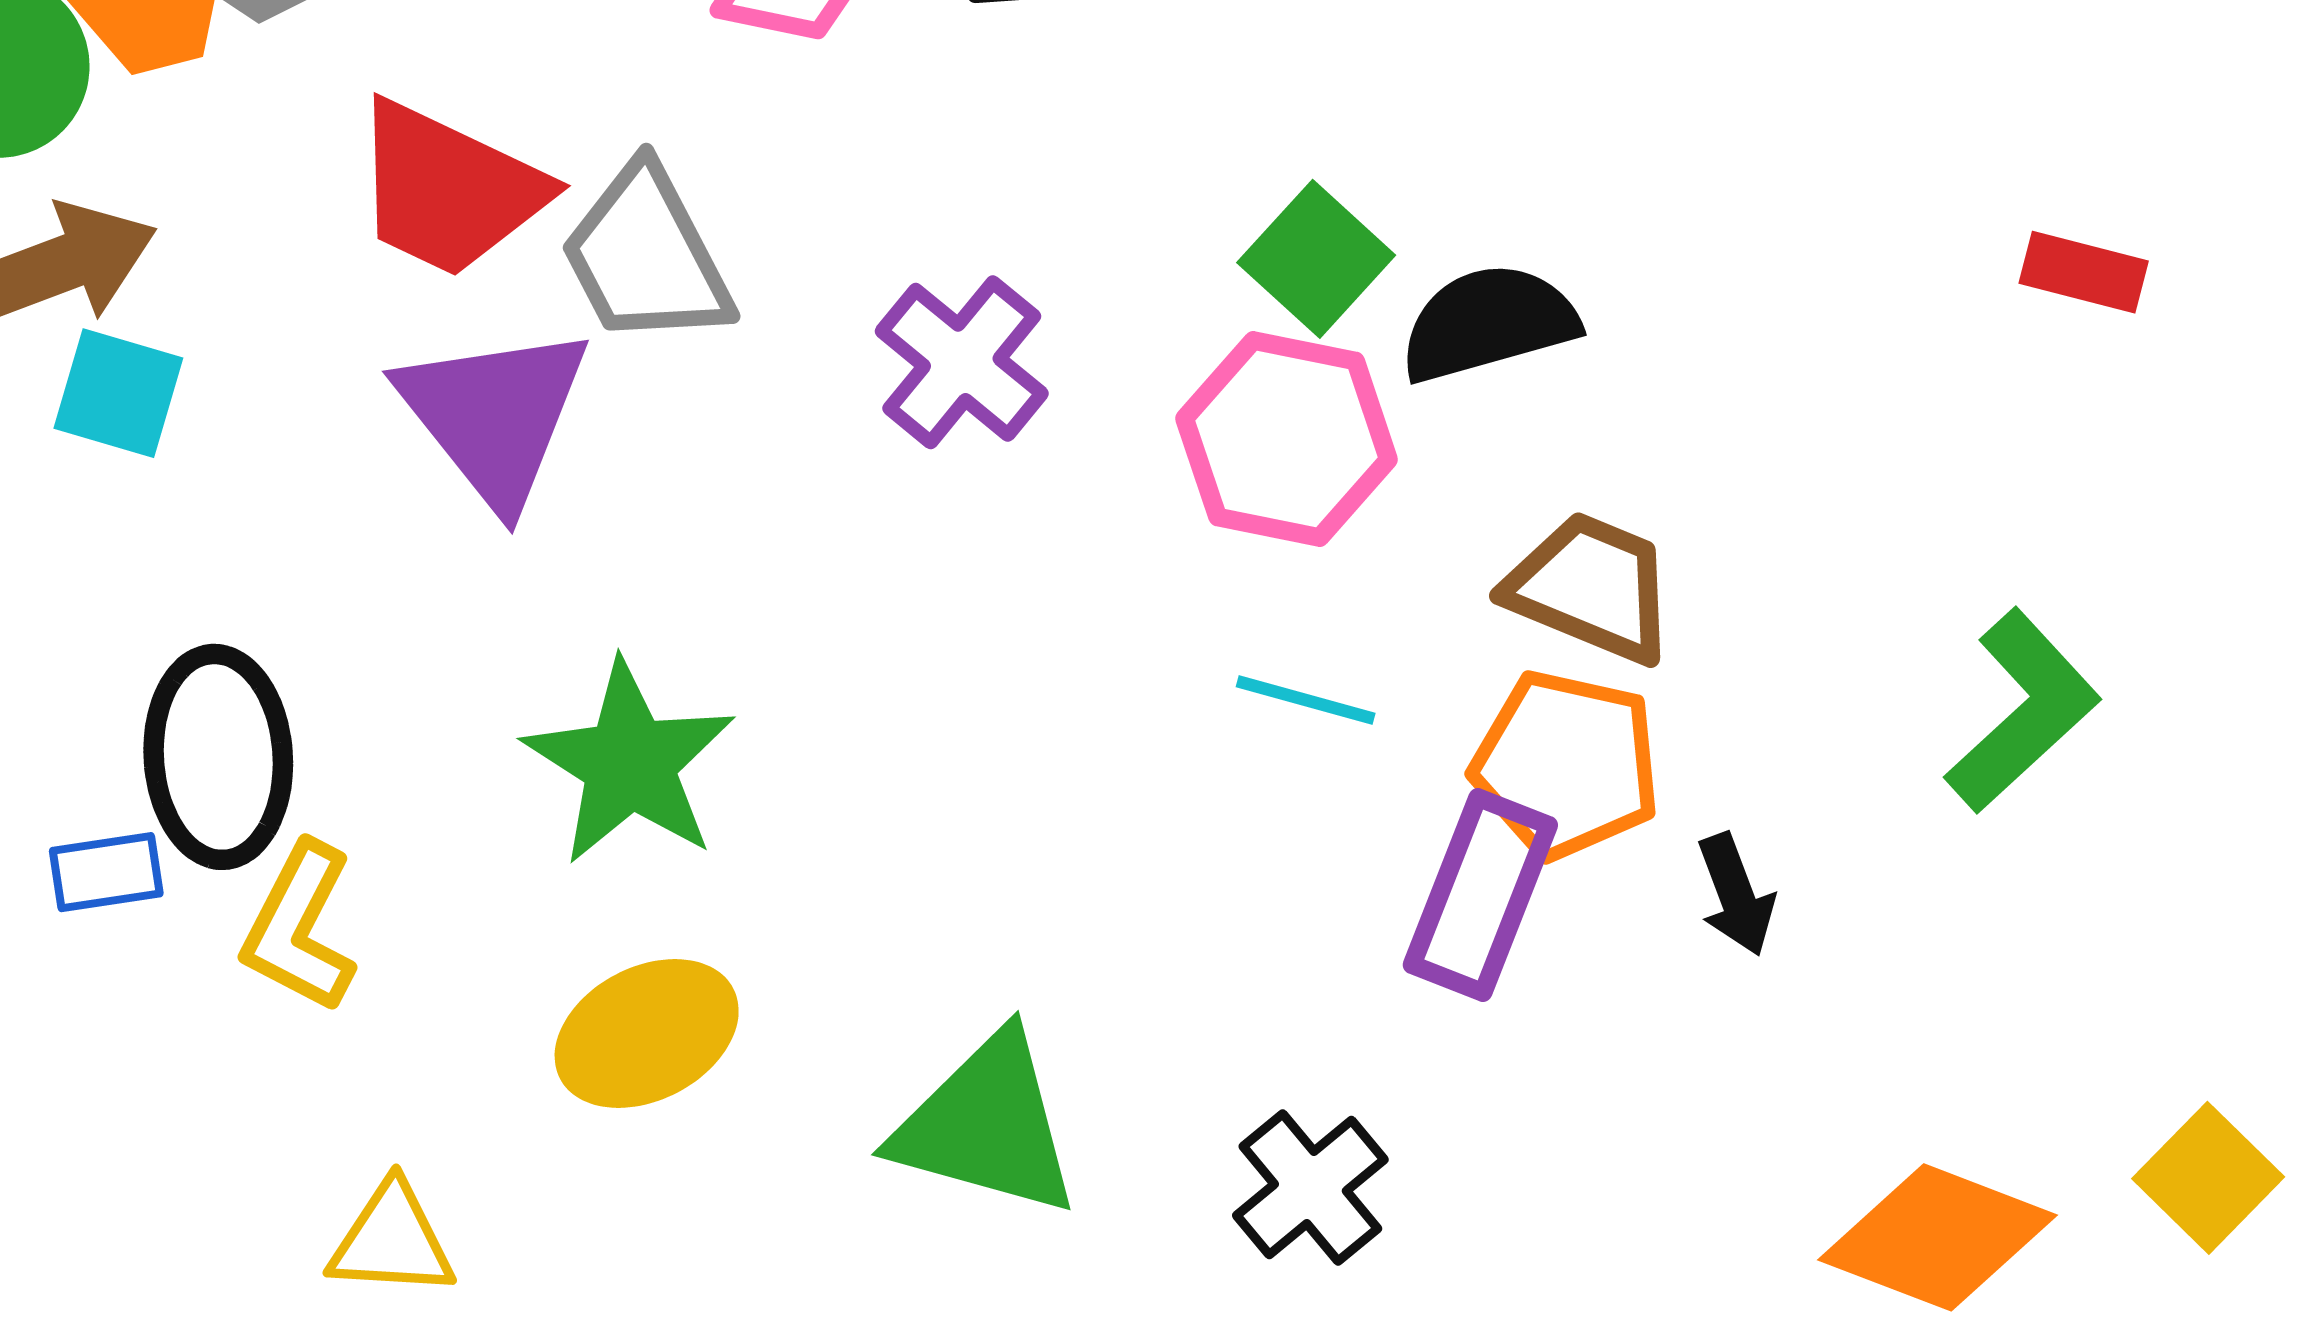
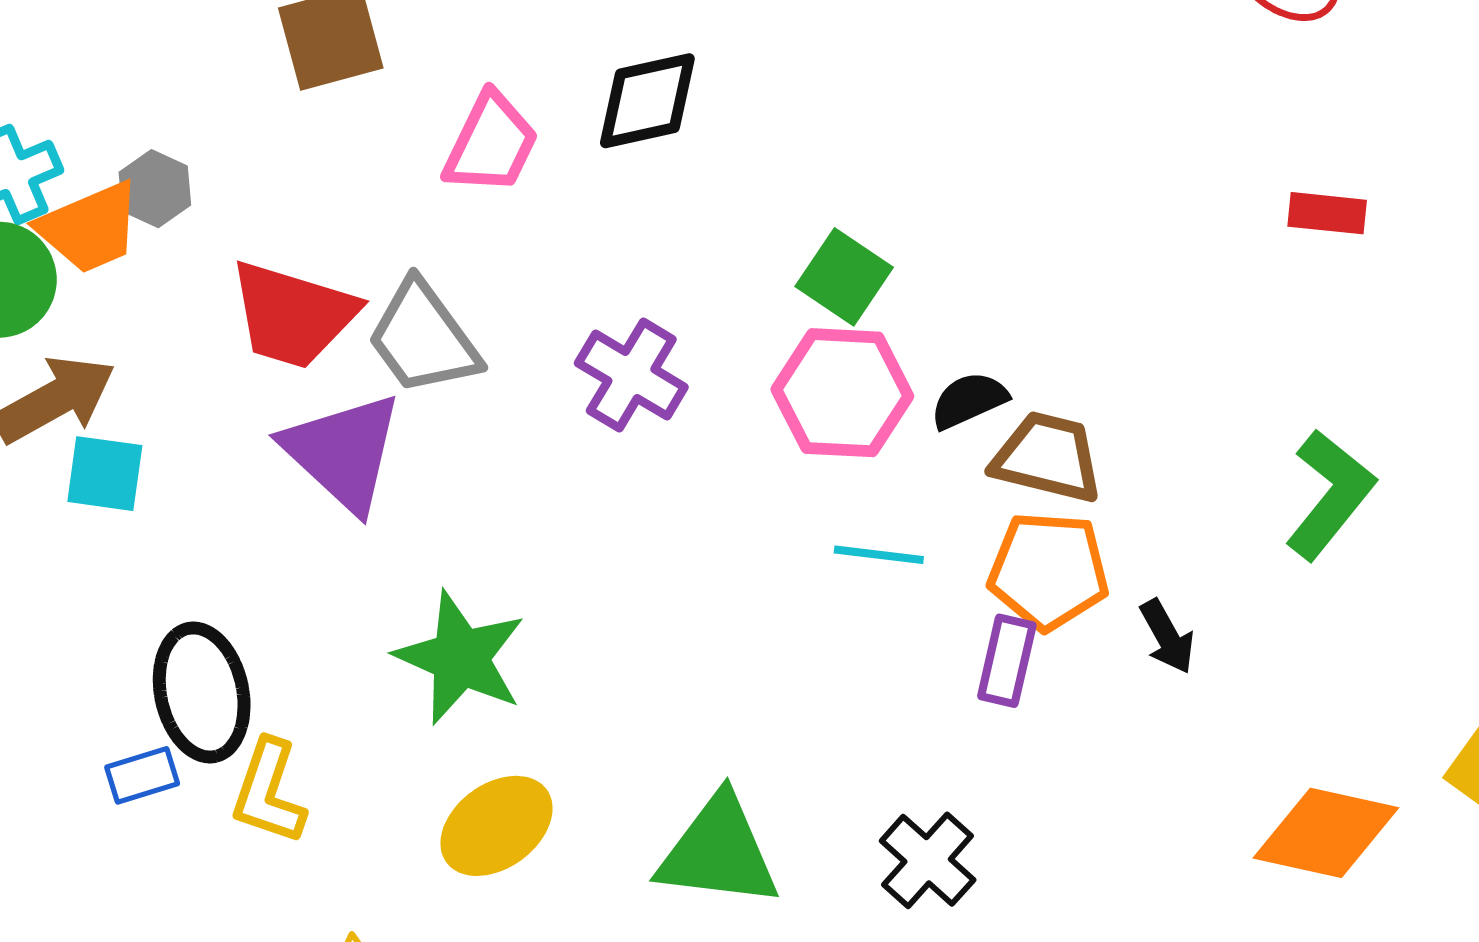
black semicircle: (1489, 323) -> (969, 400), moved, size x0.7
purple rectangle: (1480, 895) -> (1007, 661), size x0.7

